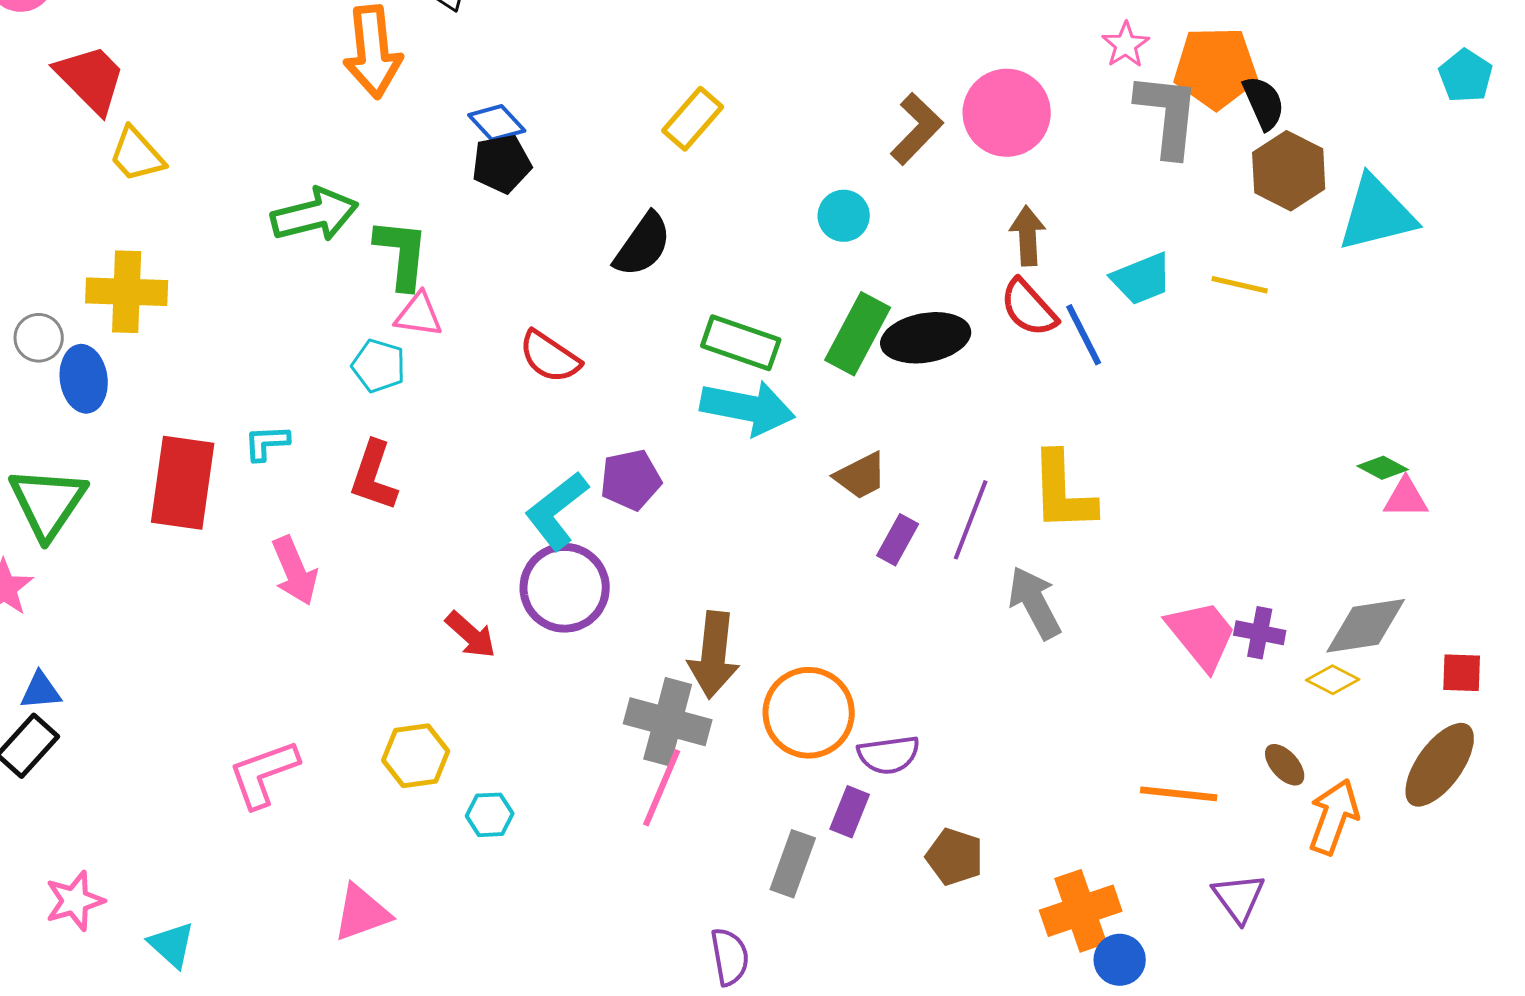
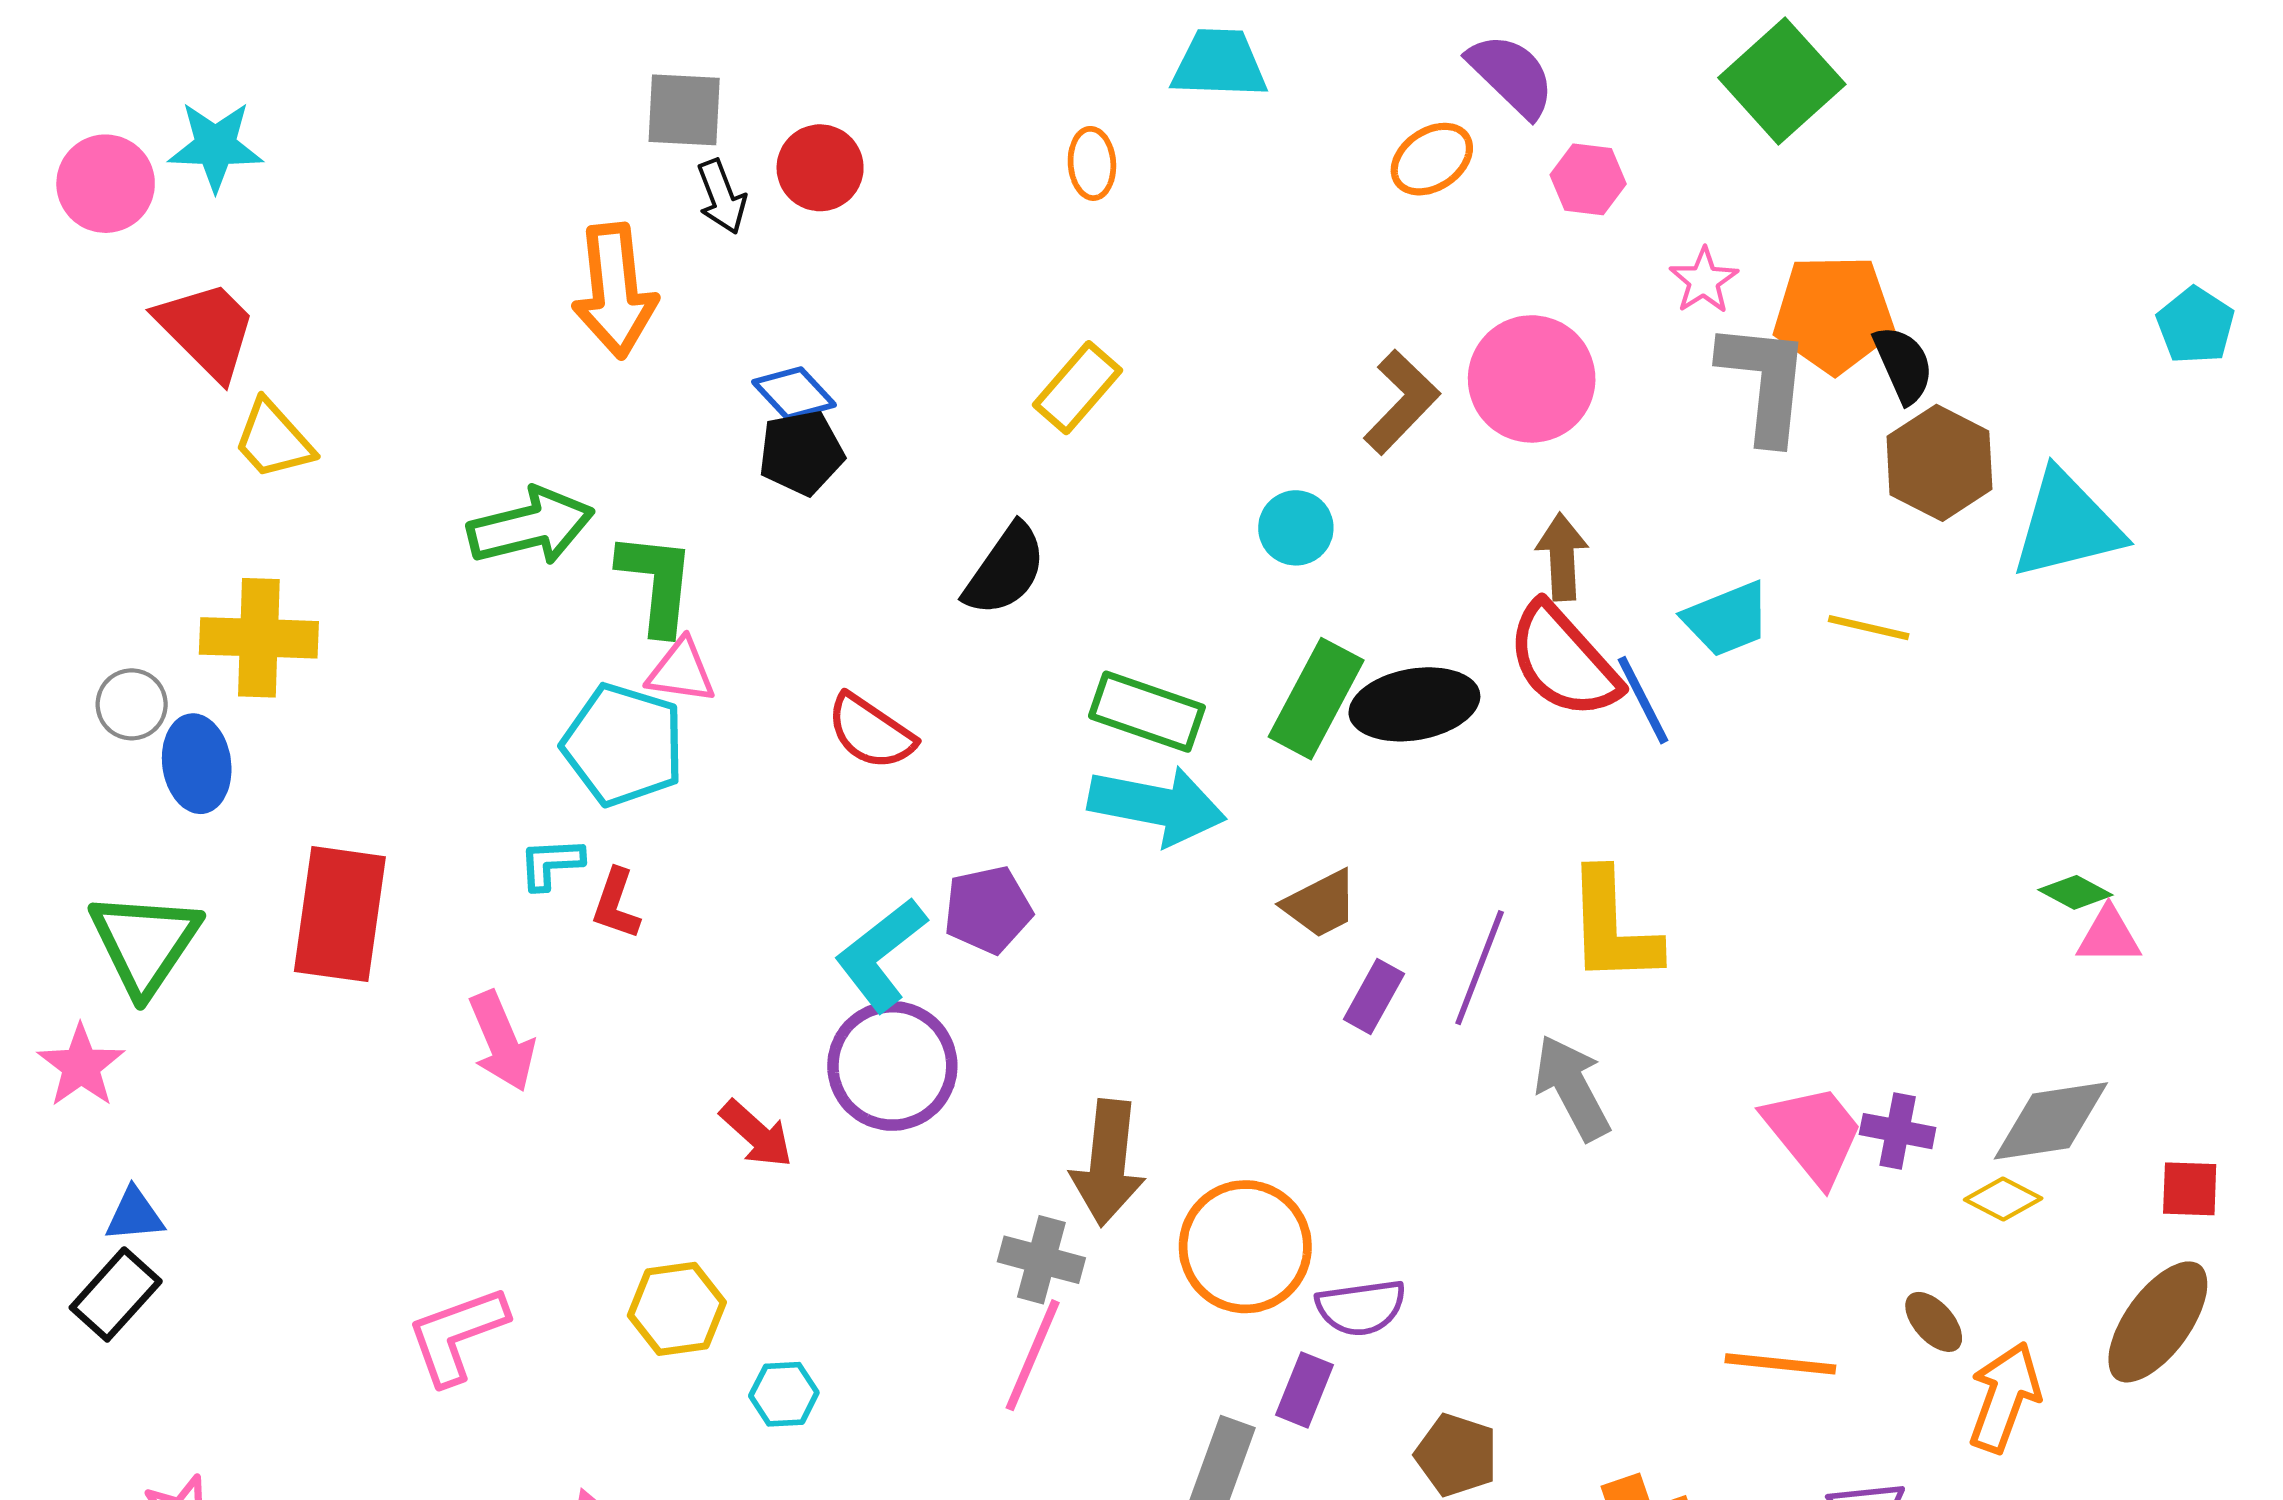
red semicircle: (1029, 308) -> (1563, 661), size x1.4
cyan pentagon: (379, 366) -> (623, 745), size x1.6
cyan L-shape: (267, 443) -> (551, 863), moved
red L-shape: (374, 476) -> (616, 904), size x0.7
gray cross: (668, 722) -> (1041, 1260), size x0.7

